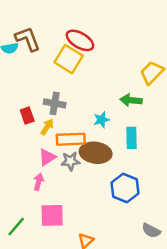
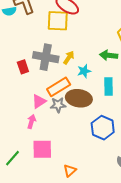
yellow square: (69, 59) -> (58, 21), turned -30
gray cross: (55, 103) -> (46, 57), size x1.4
yellow arrow: (47, 127) -> (69, 58), moved
orange rectangle: (71, 139) -> (59, 87), turned -30

